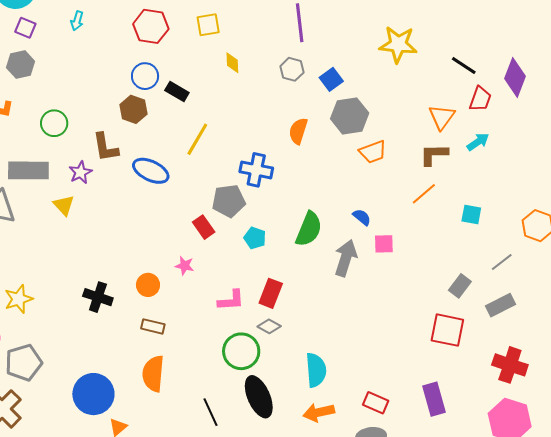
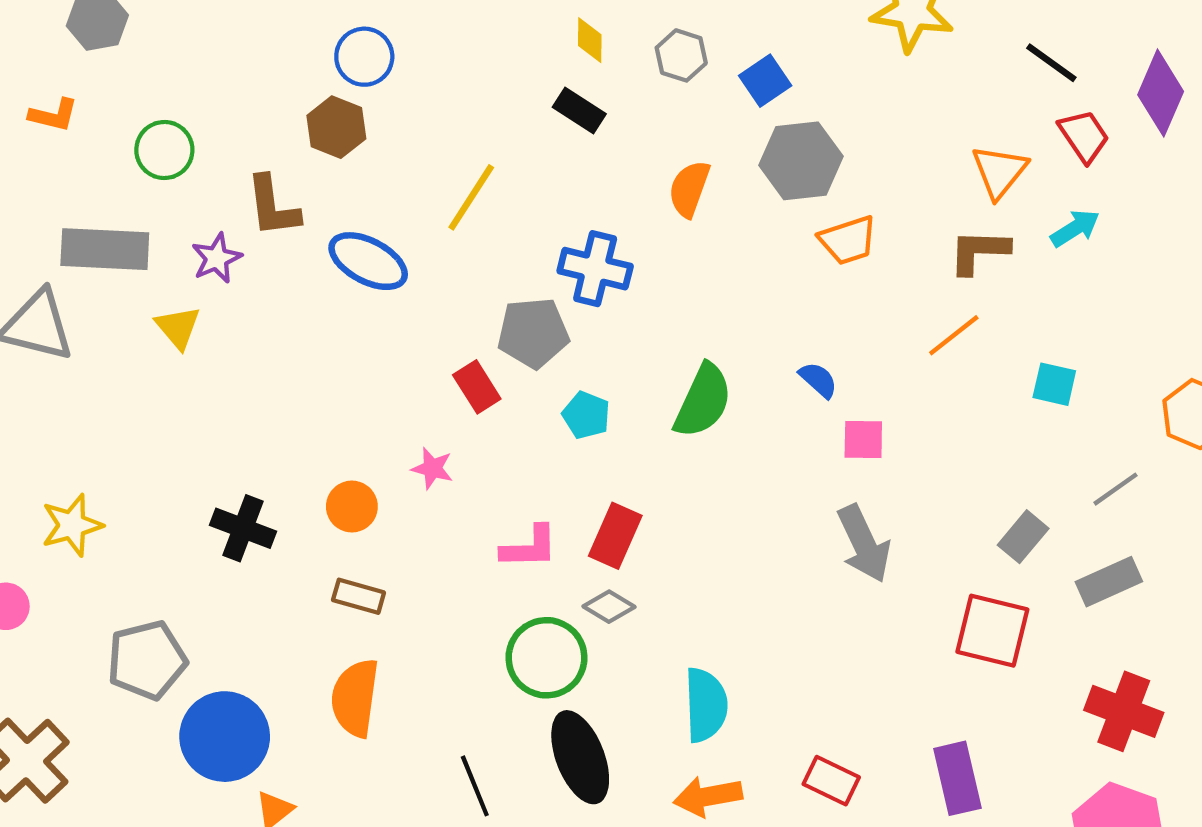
yellow diamond: (232, 63) -> (590, 40), moved
black rectangle: (177, 92) -> (579, 111), moved
red trapezoid: (480, 99) -> (1084, 136), turned -56
gray arrow: (346, 258) -> (864, 544), moved, turned 135
gray pentagon: (24, 363) -> (147, 660), moved

